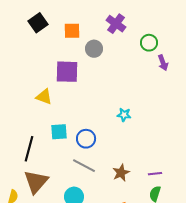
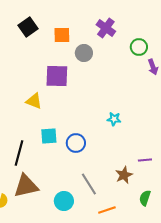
gray line: (84, 166) -> (89, 184), moved, turned 30
brown star: (121, 173) -> (124, 175), moved
purple line: (155, 174) -> (145, 160), moved
brown triangle: (36, 182) -> (26, 186), turned 36

